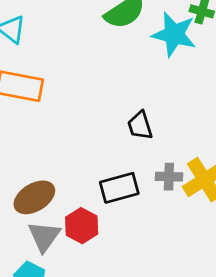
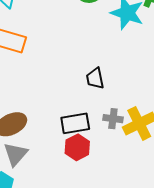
red hexagon: (82, 226) -> (77, 147), moved

